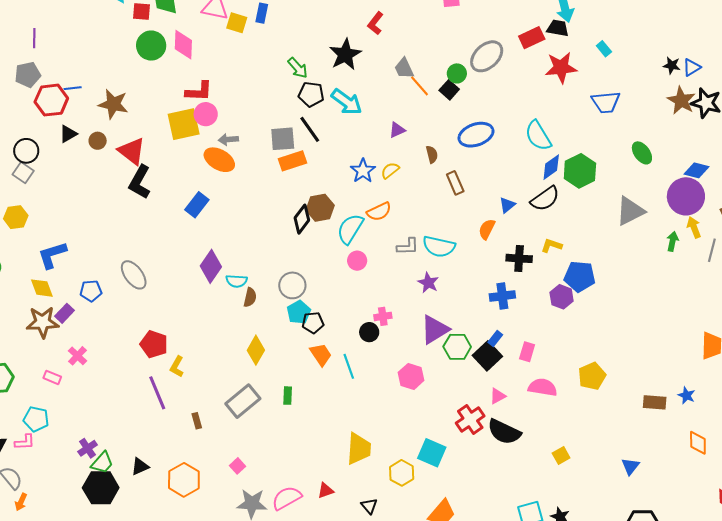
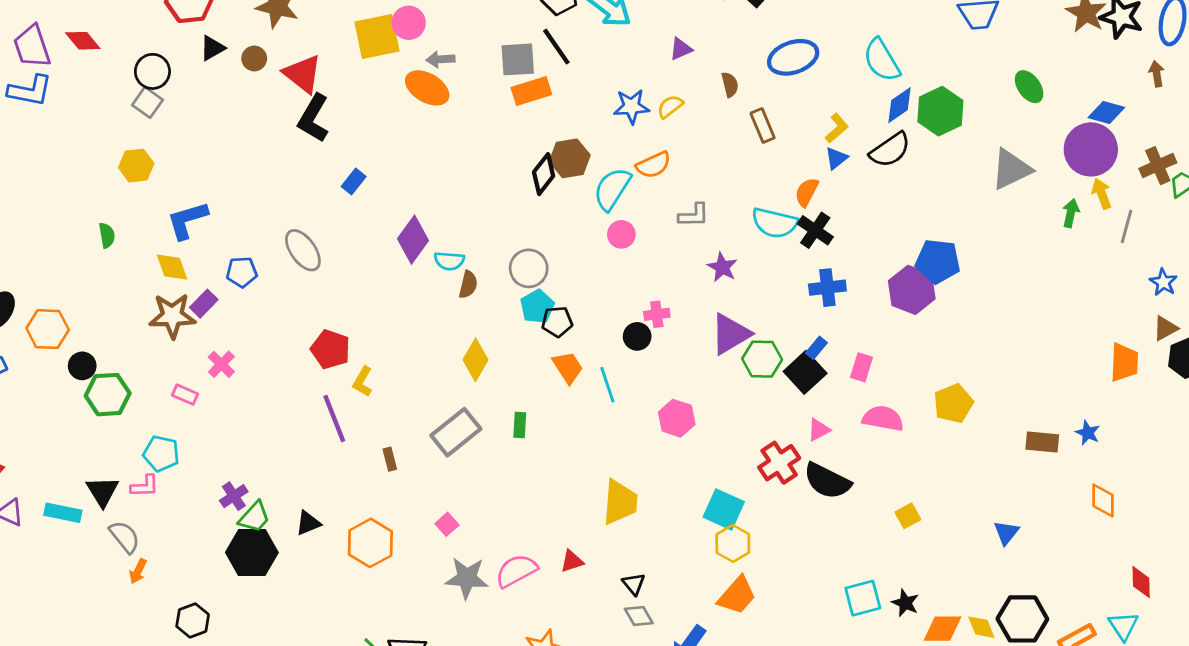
blue star: (363, 171) -> (631, 107), turned 30
blue rectangle: (197, 205) -> (354, 181), moved, size x0.7
yellow L-shape: (552, 246) -> (837, 128), moved, turned 120
cyan semicircle: (439, 247) -> (775, 223), moved
black cross: (519, 258) -> (815, 230), moved, turned 30
purple hexagon: (562, 297) -> (912, 290), size x1.4
pink hexagon: (411, 376) -> (677, 418), moved
yellow hexagon: (402, 473) -> (733, 543), moved

